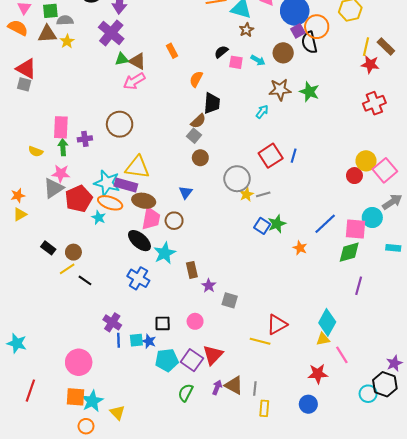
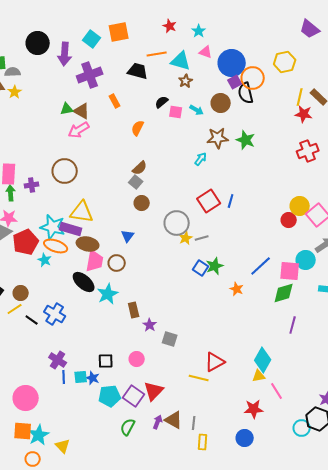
purple cross: (111, 33) -> (90, 75), moved, turned 30
black trapezoid: (212, 103) -> (138, 71), moved, turned -80
blue cross: (138, 278) -> (55, 314), moved

